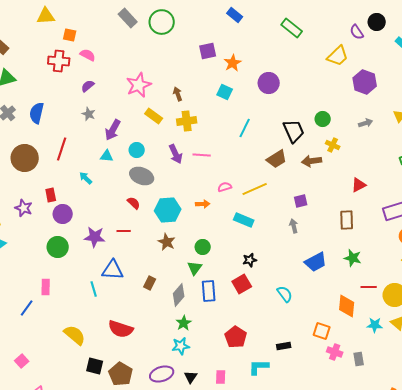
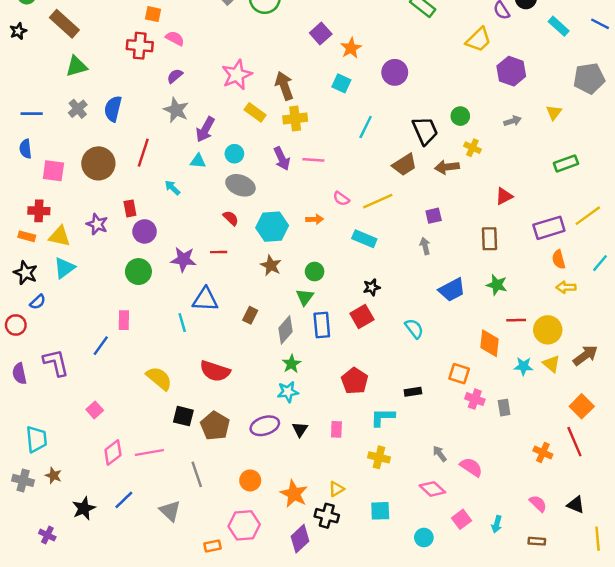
purple square: (208, 51) -> (321, 33), turned -30
brown arrow: (178, 94) -> (284, 86), size x1.6
gray star: (89, 114) -> (176, 110), size x1.5
pink semicircle: (225, 187) -> (341, 199), turned -128

